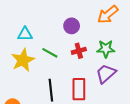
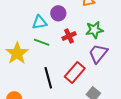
cyan triangle: (25, 34) -> (39, 22), moved
red rectangle: (79, 89) -> (75, 72), turned 50

